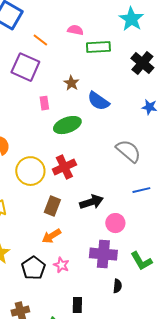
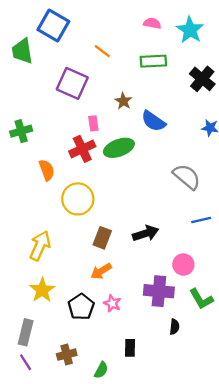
pink semicircle: (75, 30) -> (152, 23), moved
orange line: (40, 40) -> (102, 51), moved
red cross: (64, 167) -> (82, 149), moved
pink circle: (115, 223) -> (183, 265), moved

